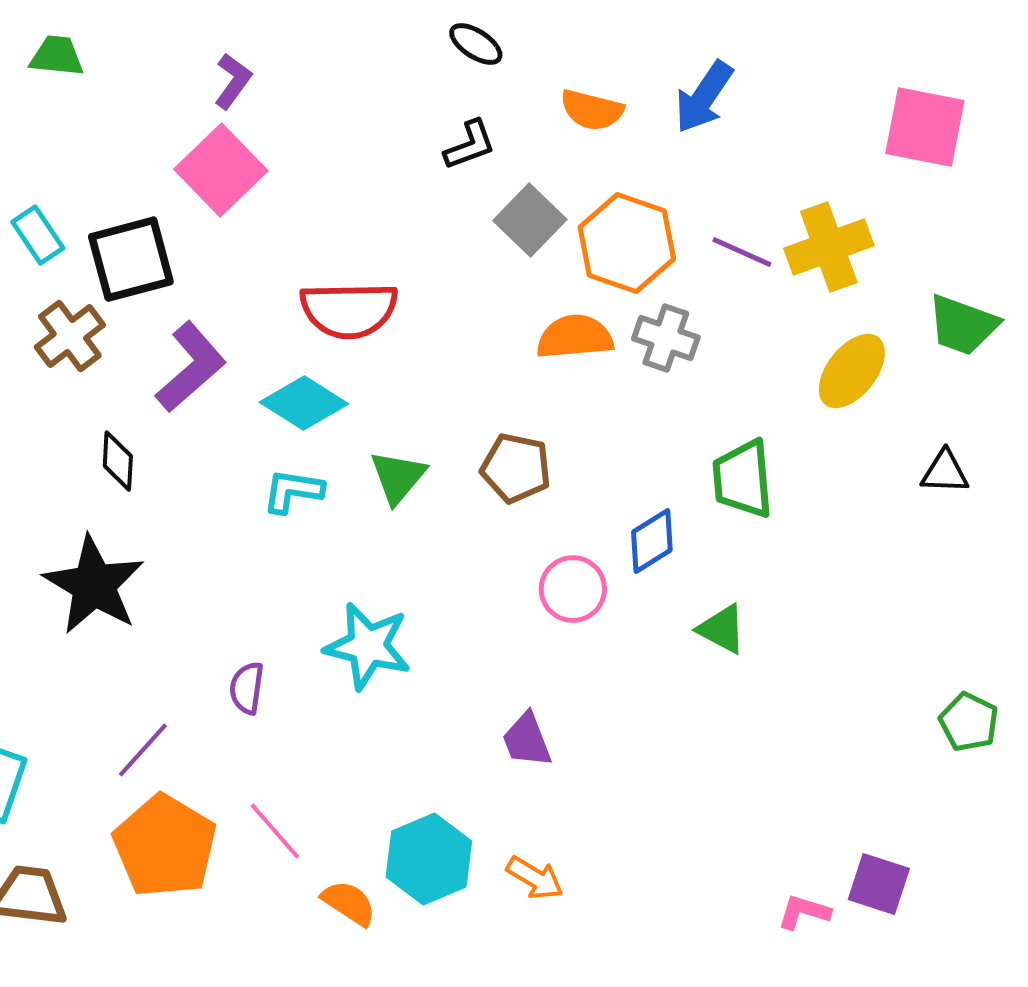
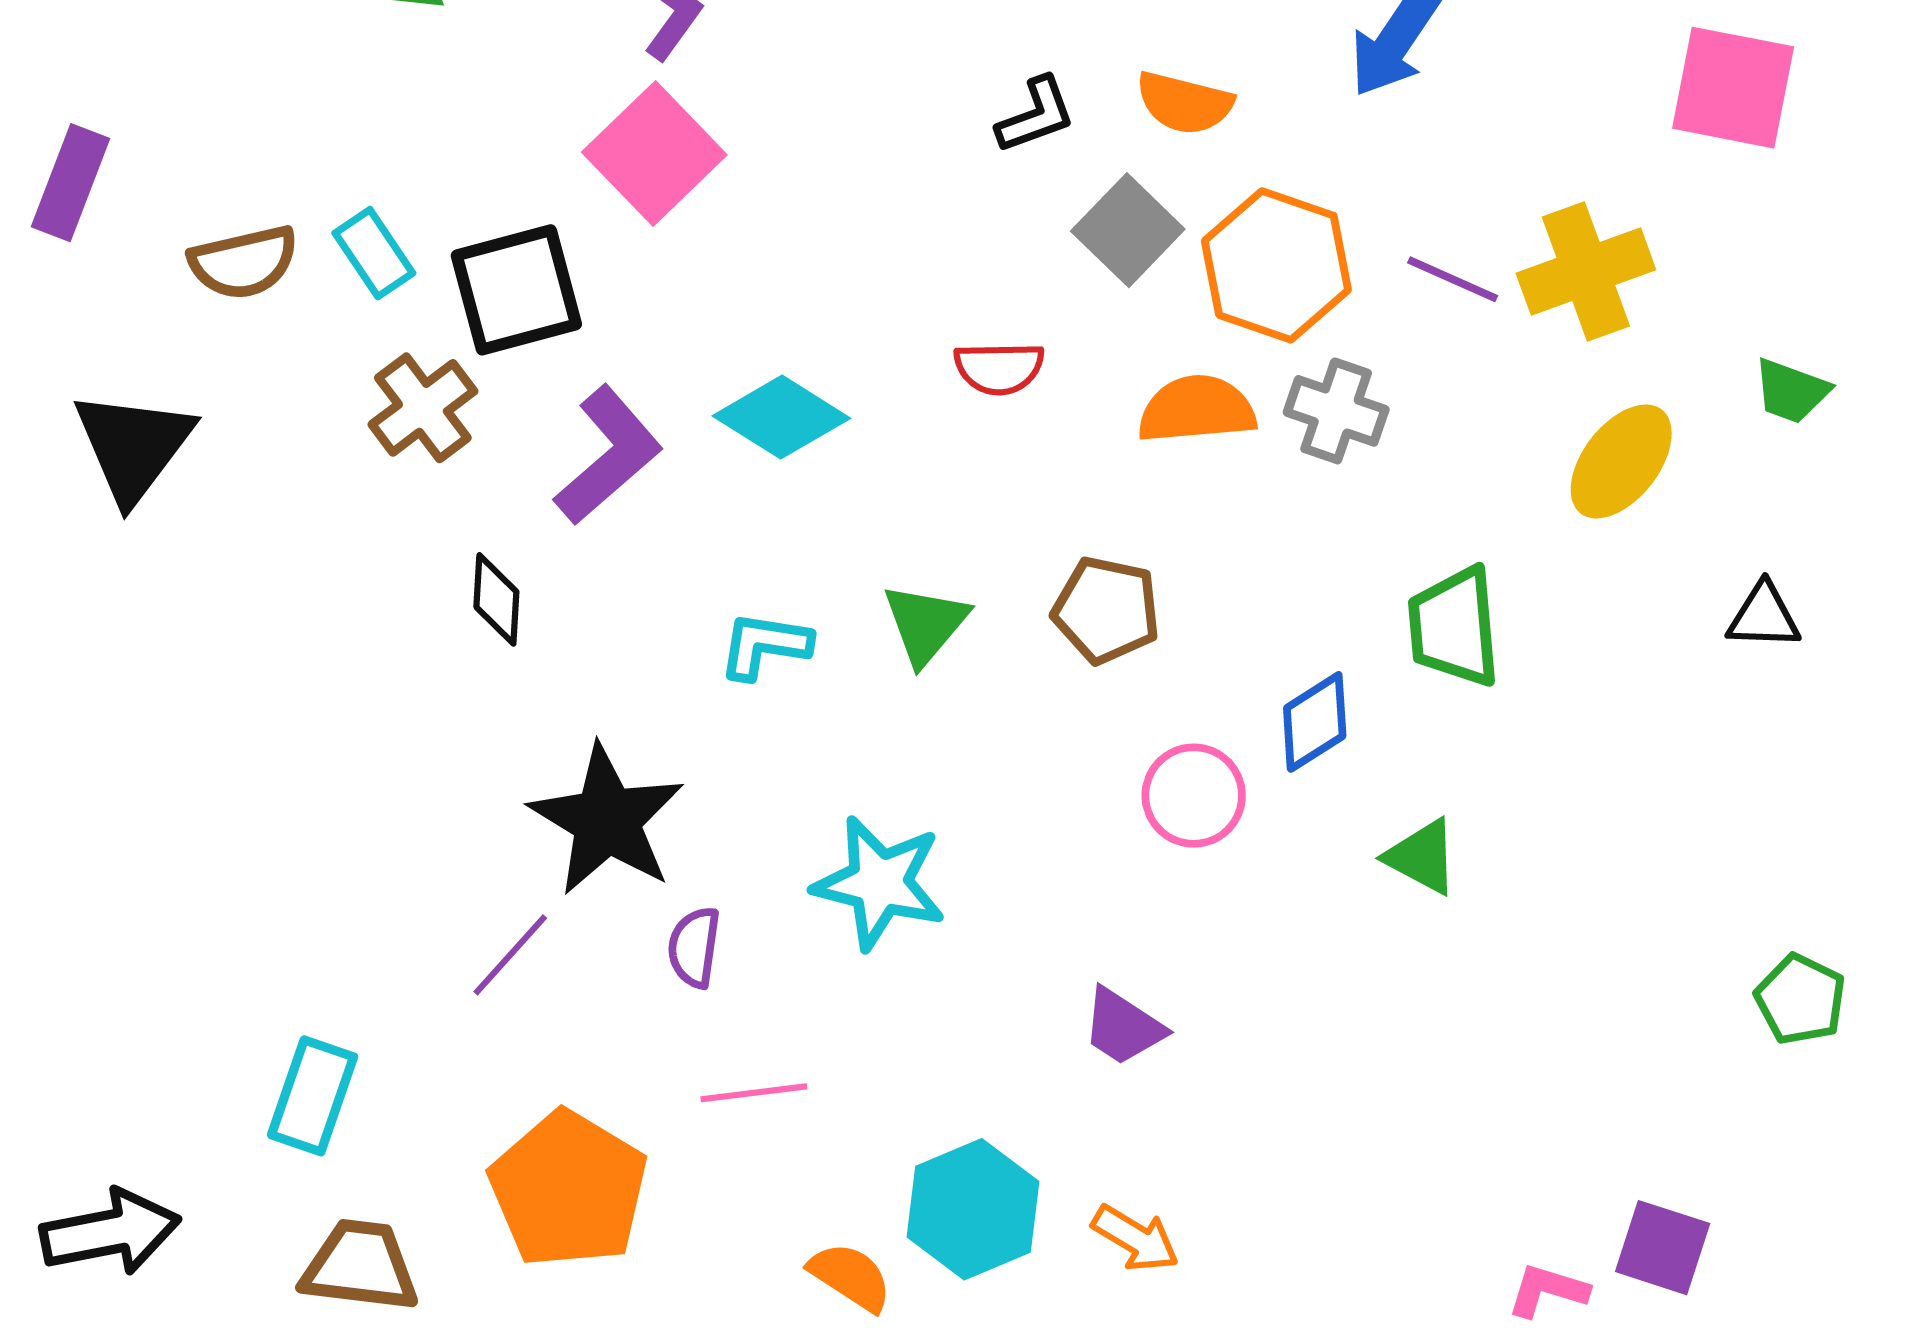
orange semicircle: (592, 110) -> (1184, 103), moved
red semicircle: (349, 310) -> (999, 368), moved, size x0.6
green trapezoid: (963, 325) -> (1791, 391), size x0.7
cyan diamond: (304, 403) -> (781, 417), moved
black star: (94, 585) -> (607, 820), moved
purple trapezoid: (527, 740) -> (1123, 1027), turned -36
purple line: (143, 750) -> (510, 955), moved
pink line: (275, 831) -> (754, 1093), moved, turned -56

